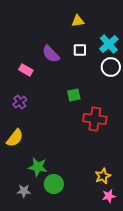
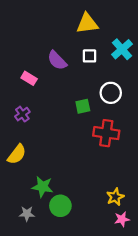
yellow triangle: (78, 21) -> (87, 23), size x1.5
white circle: (111, 67) -> (111, 93), moved

